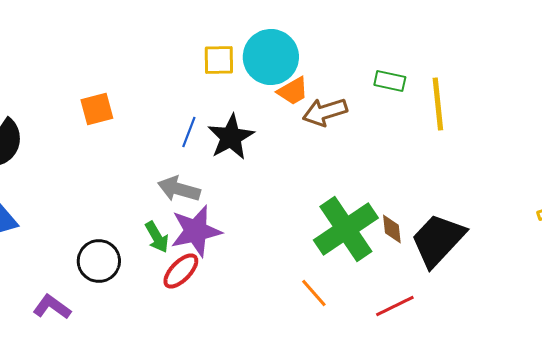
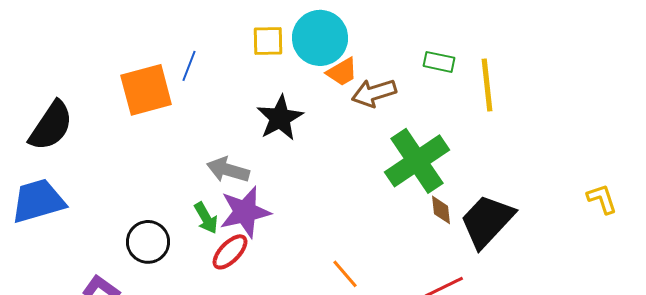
orange square: (97, 109) -> (146, 90), size x1.6
blue line: (189, 132) -> (189, 66), moved
green cross: (346, 229) -> (417, 161), moved
orange line: (314, 293) -> (345, 274), moved

